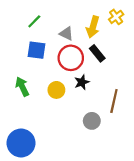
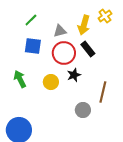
gray triangle: (66, 34) -> (60, 31), turned -40

